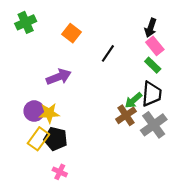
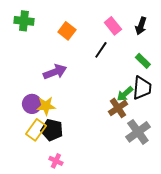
green cross: (26, 22) -> (24, 21), turned 30
pink rectangle: (155, 46) -> (113, 26), moved
gray cross: (154, 125) -> (138, 132), moved

